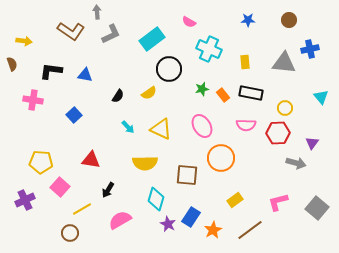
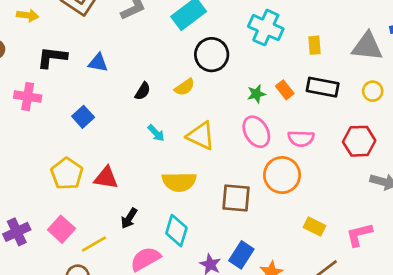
yellow arrow: (24, 41) -> (28, 15), moved
green star: (202, 89) -> (256, 94), moved
yellow circle: (285, 108) -> (373, 91), moved
pink semicircle: (246, 125) -> (301, 139), moved
yellow pentagon: (41, 162) -> (67, 174), moved, turned 30
pink square: (60, 187) -> (61, 229), moved
cyan diamond: (156, 199) -> (176, 231), moved
yellow rectangle: (235, 200) -> (314, 226), moved, turned 63

